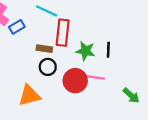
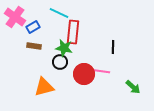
brown rectangle: (44, 49) -> (34, 46), moved
green star: (85, 51) -> (64, 48), moved

